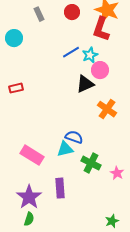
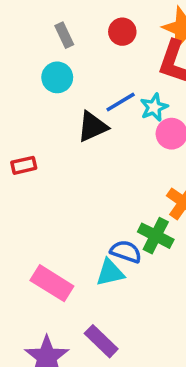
cyan circle: (14, 38) -> (57, 77), moved
black triangle: (85, 84) -> (92, 127), moved
green cross: (91, 163) -> (156, 236), moved
purple rectangle: (60, 188) -> (101, 341), turned -42

